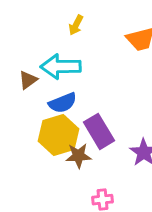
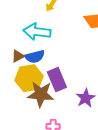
brown triangle: (28, 80) -> (18, 56), moved
brown star: (78, 156) -> (41, 94), size x1.5

